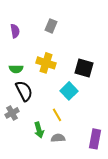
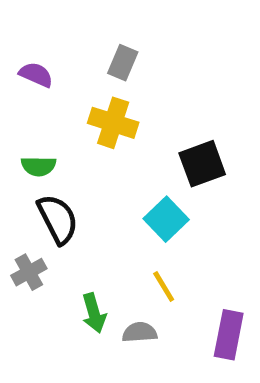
purple semicircle: (15, 31) -> (36, 75), turned -56
yellow cross: (46, 63) -> (113, 123), moved
black square: (84, 68) -> (202, 164), turned -36
yellow line: (57, 115) -> (164, 287), moved

